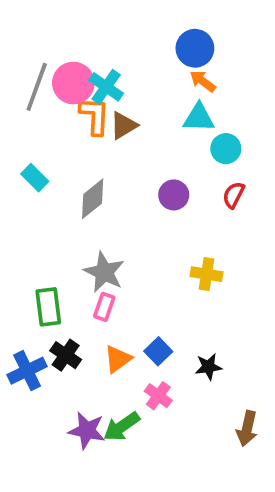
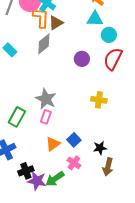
red semicircle: (234, 195) -> (113, 59), size x1.6
gray diamond: (93, 199) -> (44, 44), moved
green rectangle: (48, 307) -> (17, 117), turned 36
black cross: (66, 355) -> (26, 171), moved, turned 35
brown arrow: (247, 429) -> (108, 167), moved

